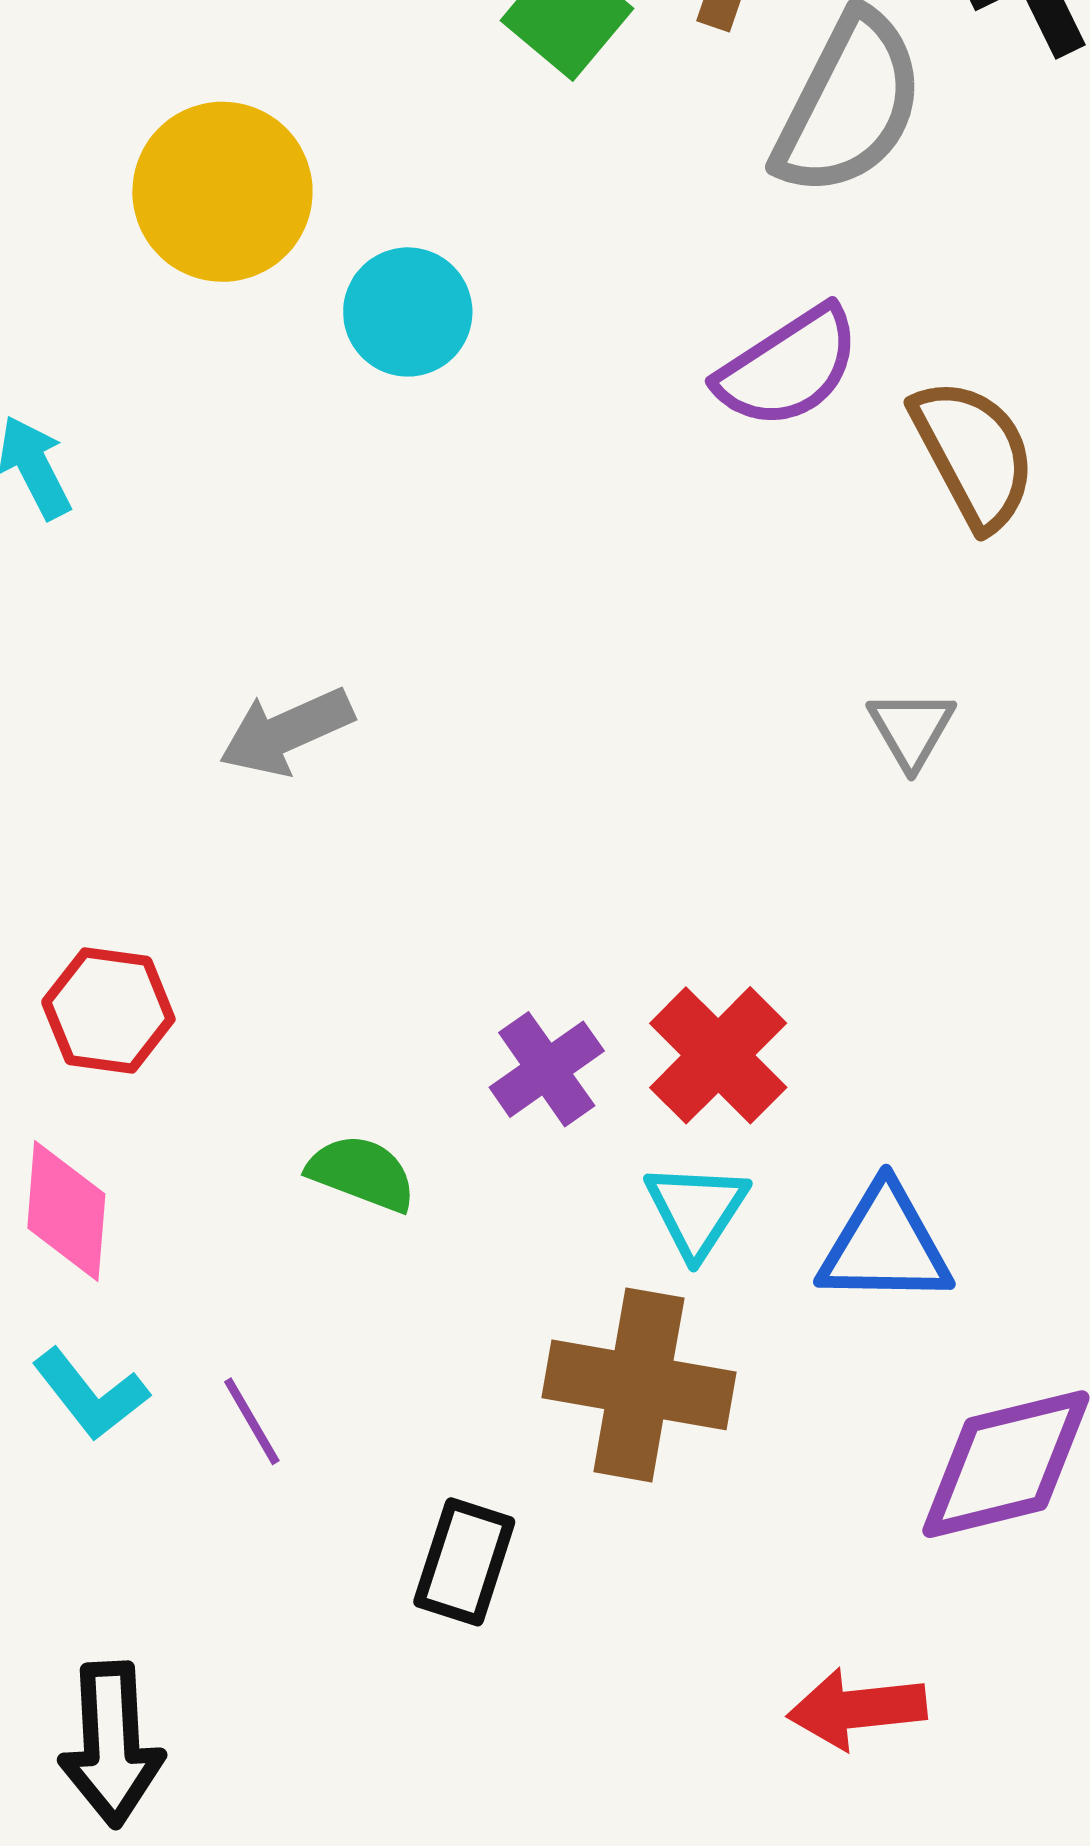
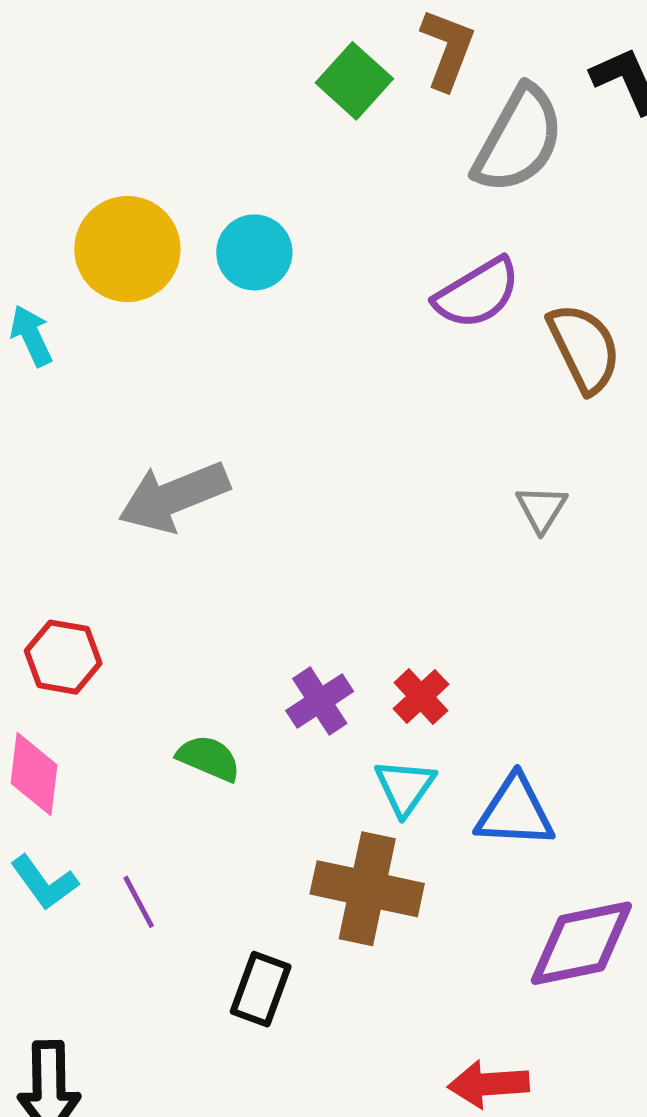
yellow circle: (222, 192) -> (127, 249), moved
gray arrow: (286, 732) -> (174, 497), size x1.4
red cross: (718, 1055) -> (421, 697), size x0.7

